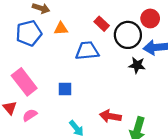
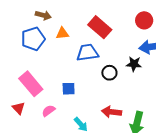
red rectangle: (102, 24) -> (100, 27), size x1.6
black circle: (128, 35) -> (109, 73), moved, size x0.6
pink semicircle: (30, 115) -> (48, 111), moved

